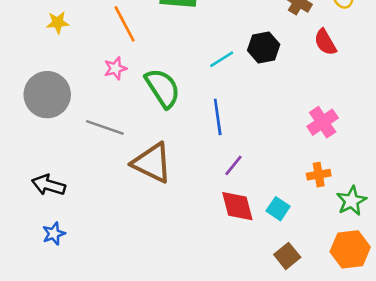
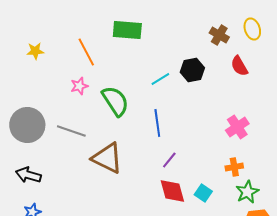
gray circle: (47, 95) -> (27, 125), moved
green star: (351, 201) -> (247, 192), moved

